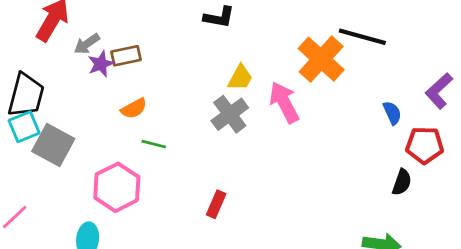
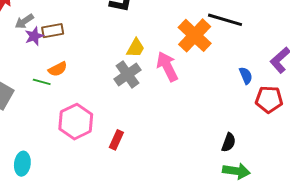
green line: (154, 144) -> (42, 82), moved
black semicircle: (402, 182) -> (229, 142), moved
pink hexagon: (117, 187) -> (76, 122), moved

